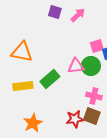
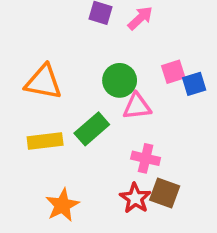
green circle: (91, 66) -> (120, 80), moved
pink cross: (94, 96) -> (146, 158), moved
red star: (75, 119) -> (135, 198), turned -30

